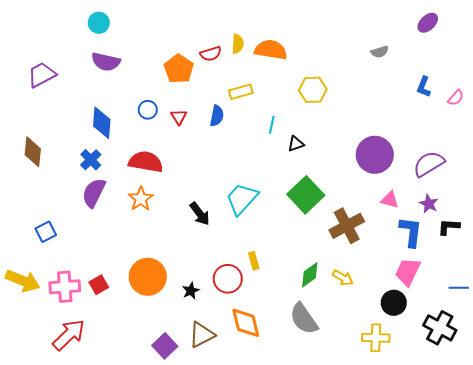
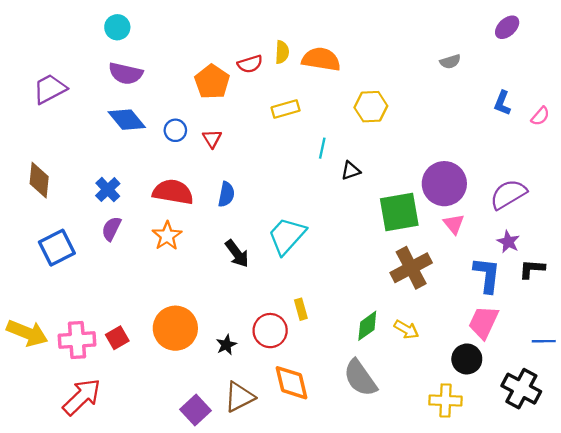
blue semicircle: (217, 116) -> (226, 194), moved
blue diamond: (102, 123) -> (127, 120), moved, turned -44
purple semicircle: (94, 193) -> (111, 229), size x0.7
green square: (306, 195) -> (399, 212), moved, turned 33
pink triangle: (390, 200) -> (454, 224), moved, turned 36
blue square: (46, 232) -> (57, 248), moved, size x1.4

